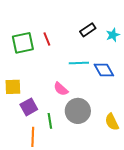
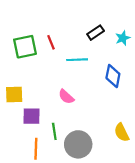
cyan line: (79, 63) -> (77, 60), moved
blue diamond: (104, 70) -> (113, 76), turned 40
purple square: (29, 107) -> (31, 116), turned 30
gray circle: (78, 111) -> (78, 144), moved

